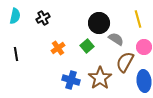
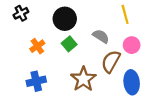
black circle: (99, 23) -> (65, 19), moved
blue cross: (71, 80) -> (36, 81), moved, turned -30

